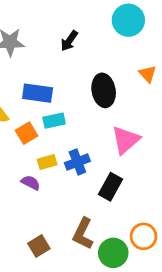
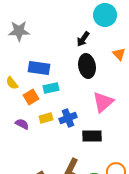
black arrow: (69, 41) -> (83, 39), moved
purple semicircle: (31, 183) -> (22, 124), moved
black rectangle: (110, 187) -> (92, 136), turned 60

